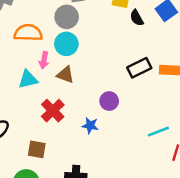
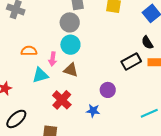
black semicircle: (137, 18) -> (147, 43), moved
orange semicircle: (28, 33) -> (29, 51), moved, size x0.7

